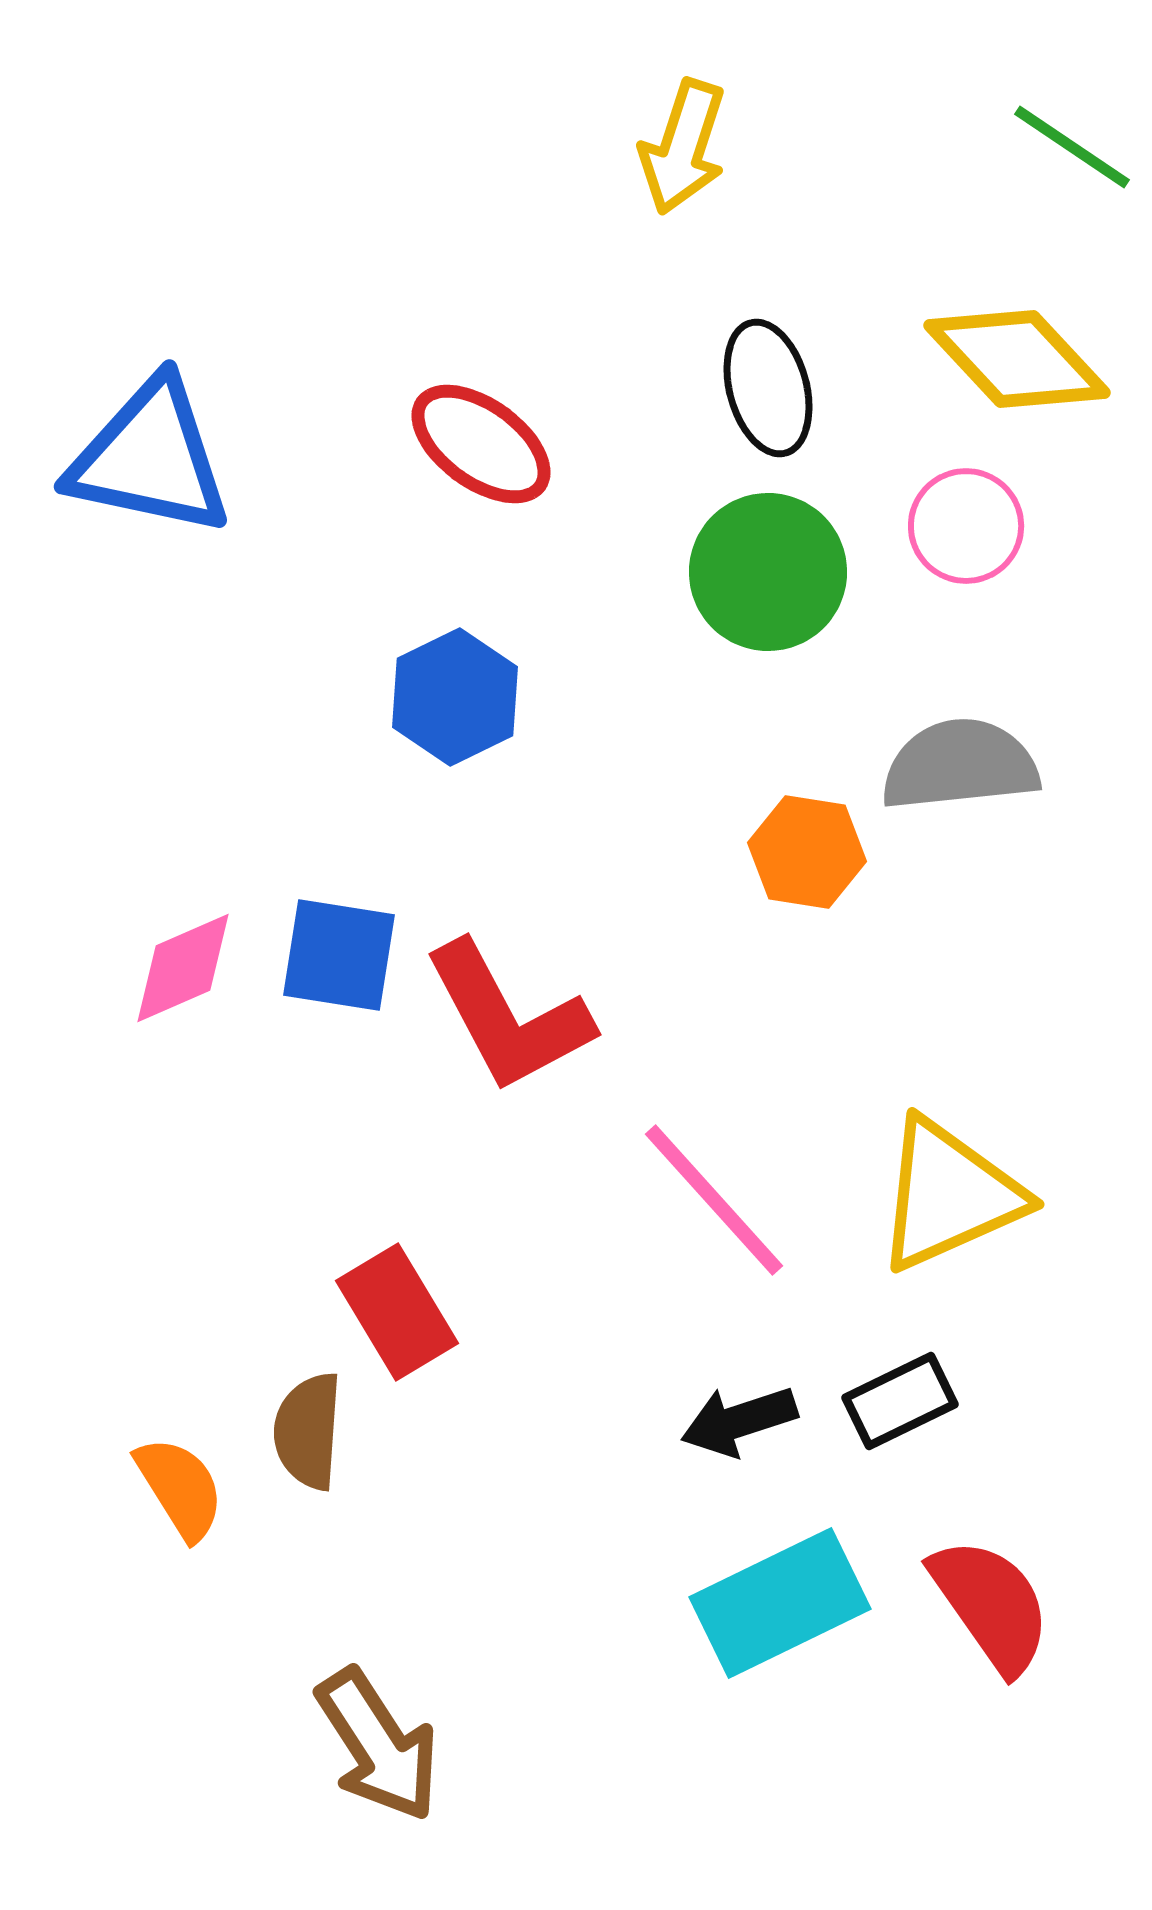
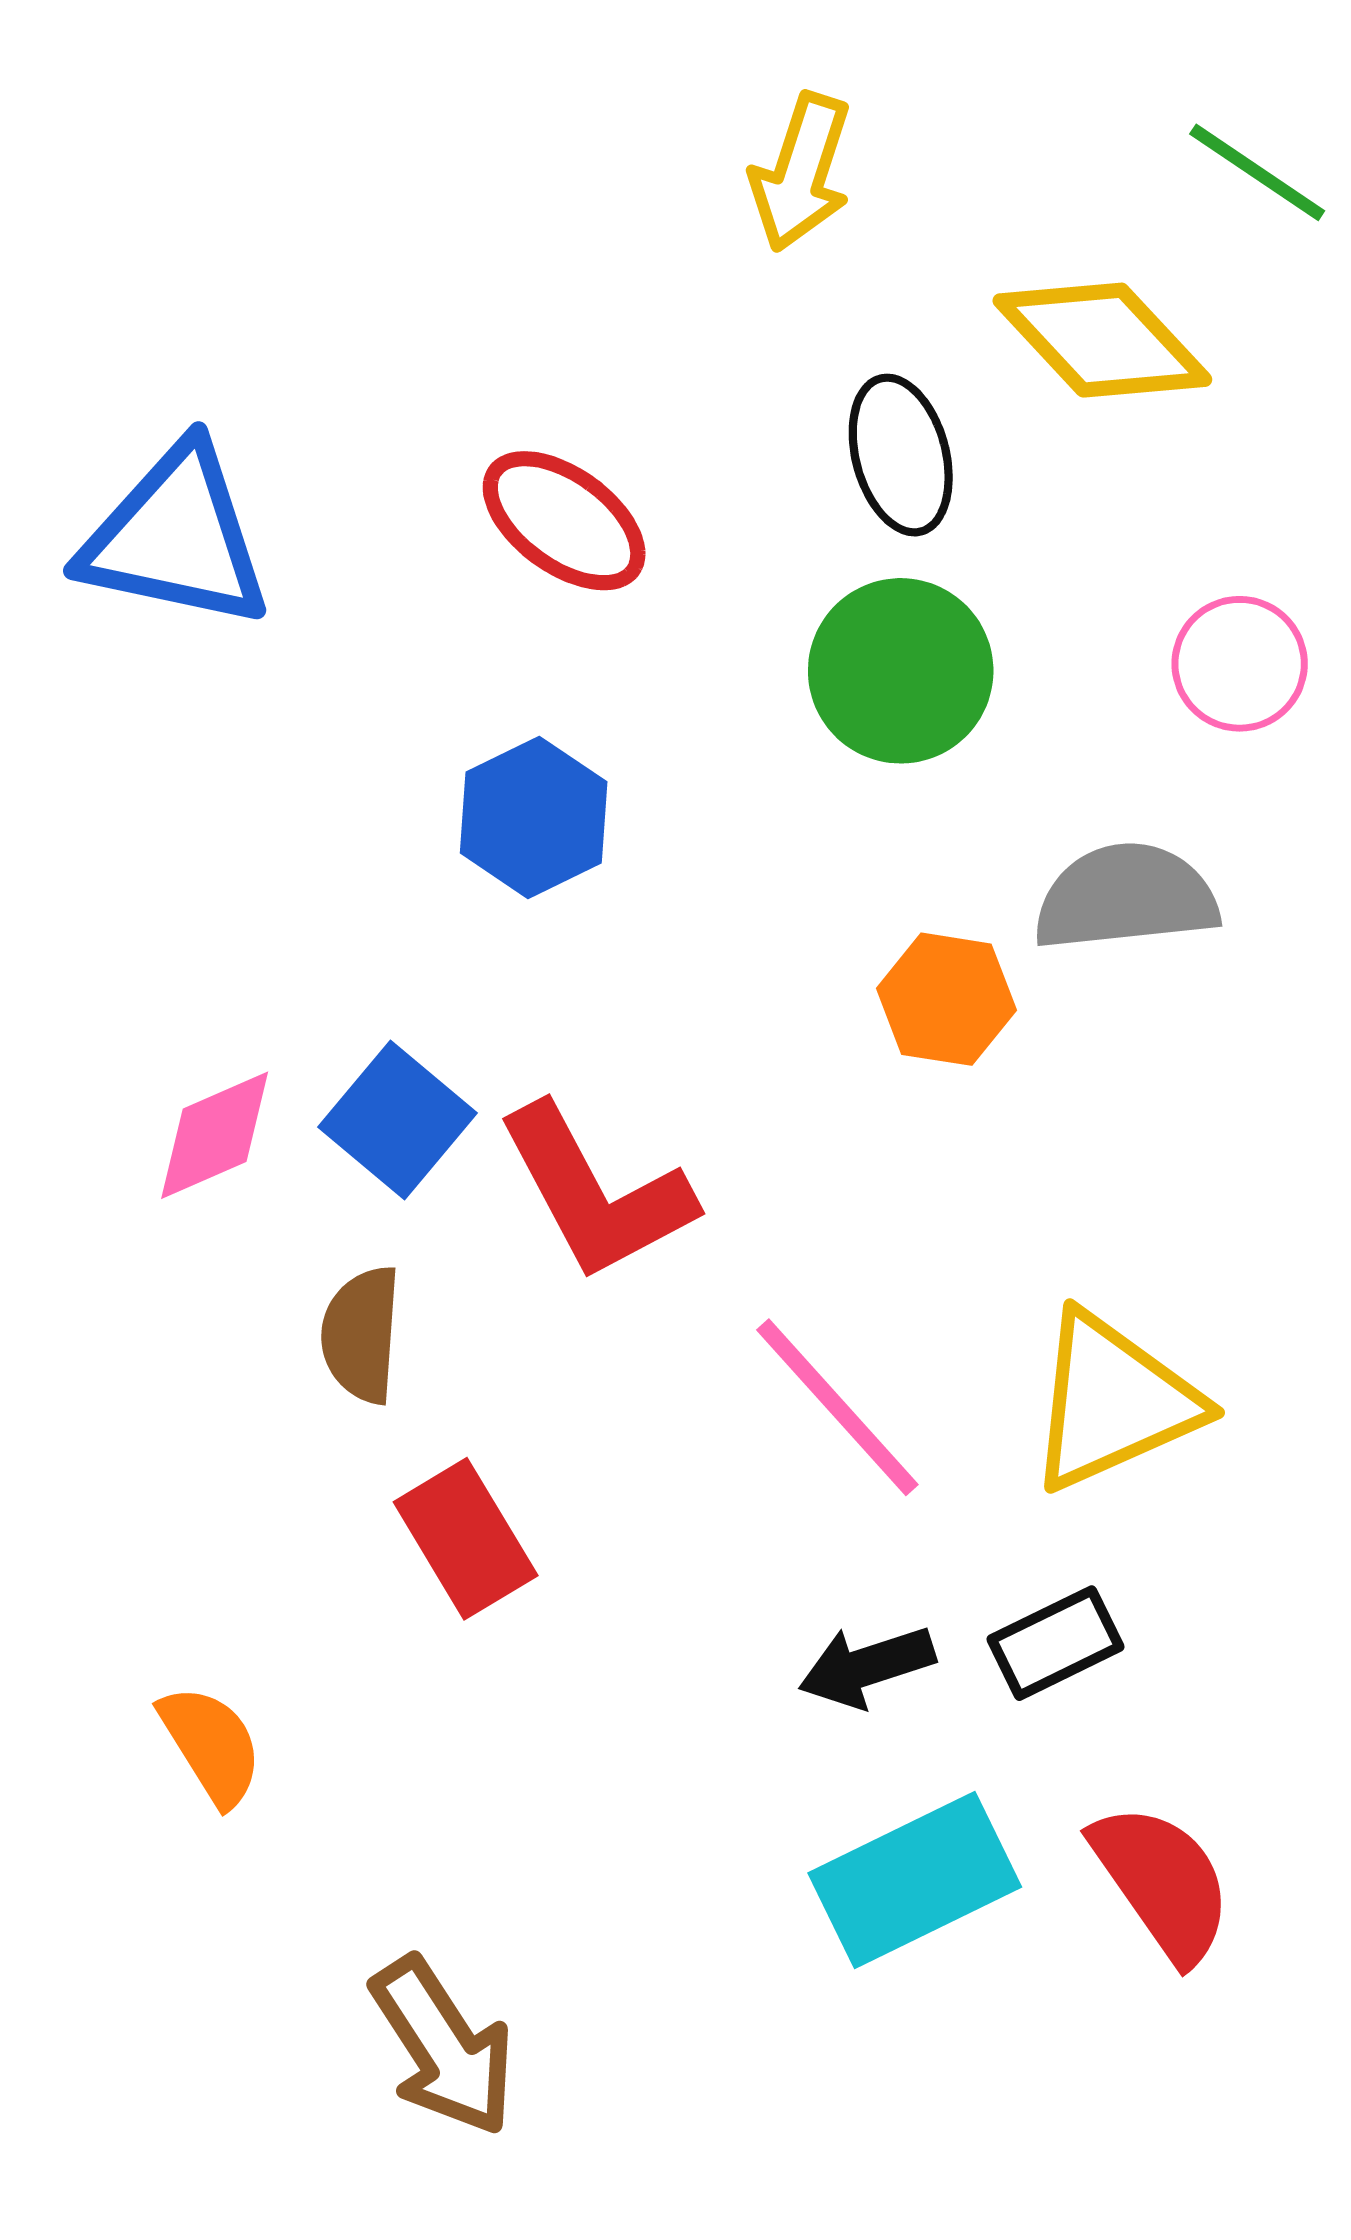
yellow diamond: (1017, 359) -> (1102, 340), moved
pink circle: (966, 526) -> (1240, 664), moved
blue square: (339, 955) -> (398, 1120), turned 31
brown semicircle: (308, 1431) -> (361, 1335), moved

